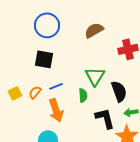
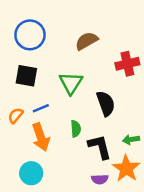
green triangle: (95, 76) -> (71, 83), moved
black semicircle: (119, 91) -> (106, 103), moved
green semicircle: (83, 95) -> (76, 129), moved

